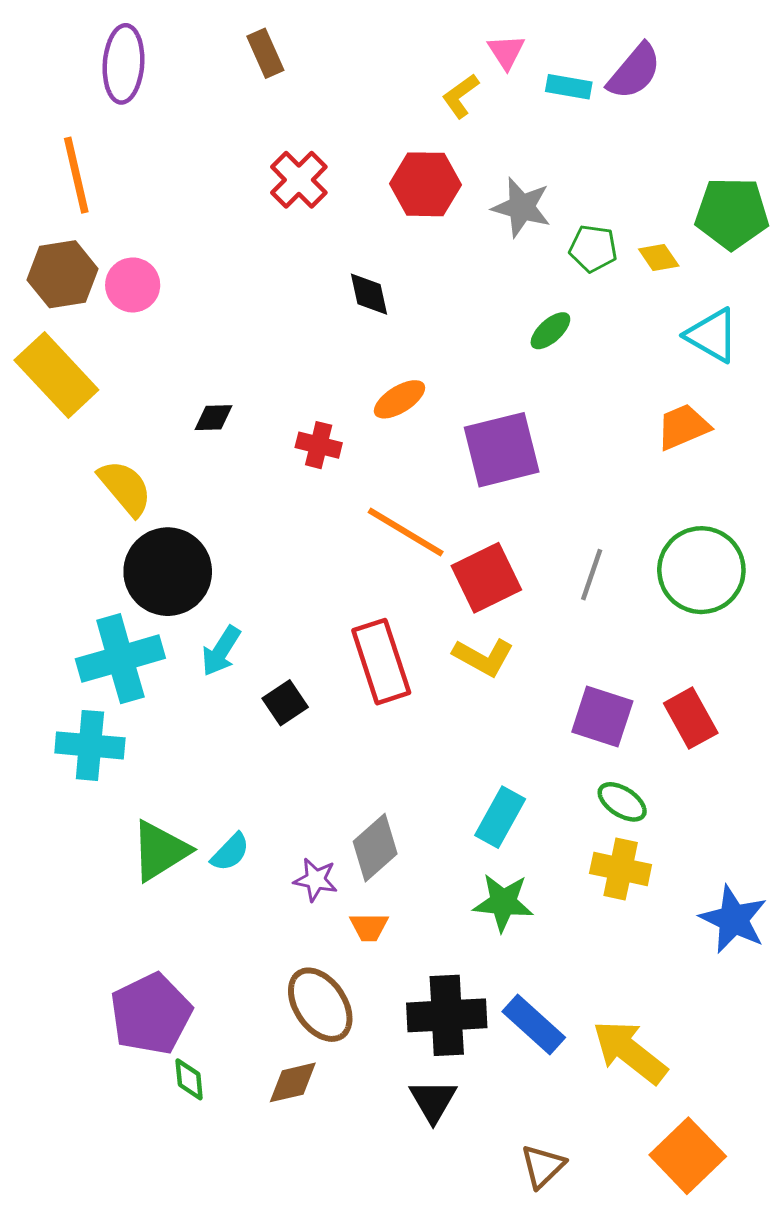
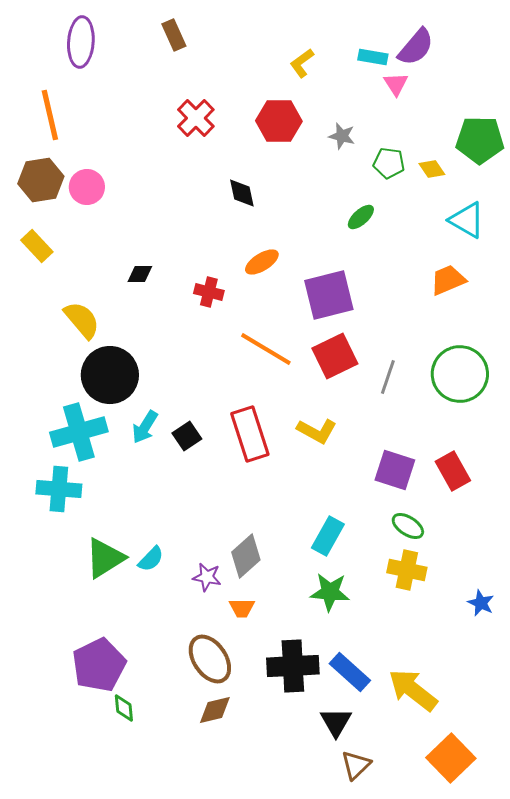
pink triangle: (506, 52) -> (396, 84), moved
gray star: (521, 207) -> (342, 136), size x0.7
yellow rectangle: (56, 375) -> (37, 246), size x0.6
red square: (486, 578) -> (335, 356), moved
black square: (285, 703) -> (187, 436), moved
blue star: (733, 919) -> (481, 603), size x0.6
brown diamond: (293, 1082) -> (215, 710), moved
black triangle: (433, 1101) -> (336, 722), moved

